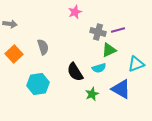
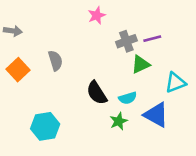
gray cross: (98, 32) -> (126, 41), turned -35
cyan semicircle: (99, 68) -> (128, 98), moved
cyan hexagon: (38, 84) -> (45, 126), moved

